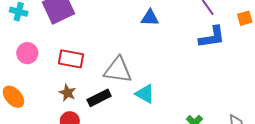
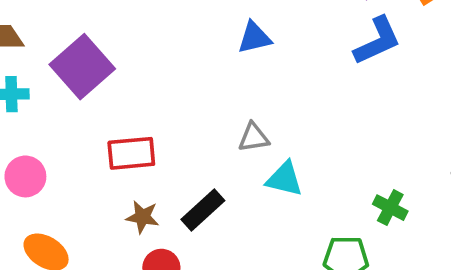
pink circle: (27, 53) -> (25, 176), moved
gray triangle: (118, 70) -> (254, 137), moved, size x0.6

